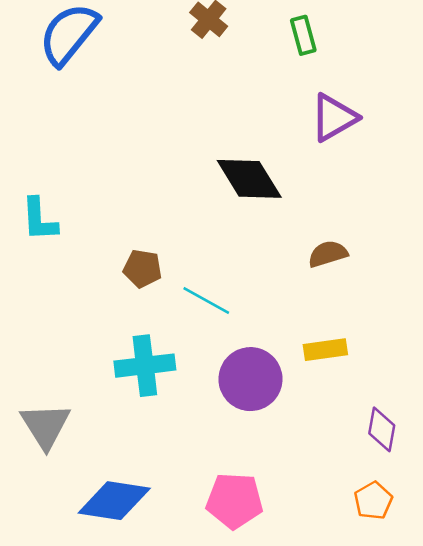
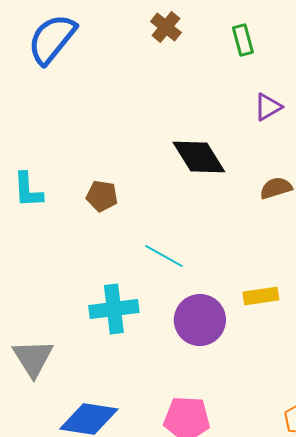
purple triangle: (334, 118) -> (268, 107), size x0.7
brown semicircle: (328, 254) -> (276, 188), moved
brown pentagon: (142, 269) -> (102, 196), moved

